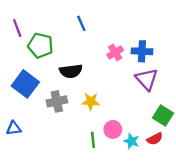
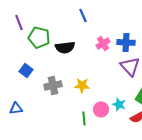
blue line: (81, 23) -> (83, 15), moved
black semicircle: (71, 71) -> (65, 47), moved
blue square: (25, 84) -> (26, 70), size x0.6
cyan star: (131, 141) -> (119, 104), moved

